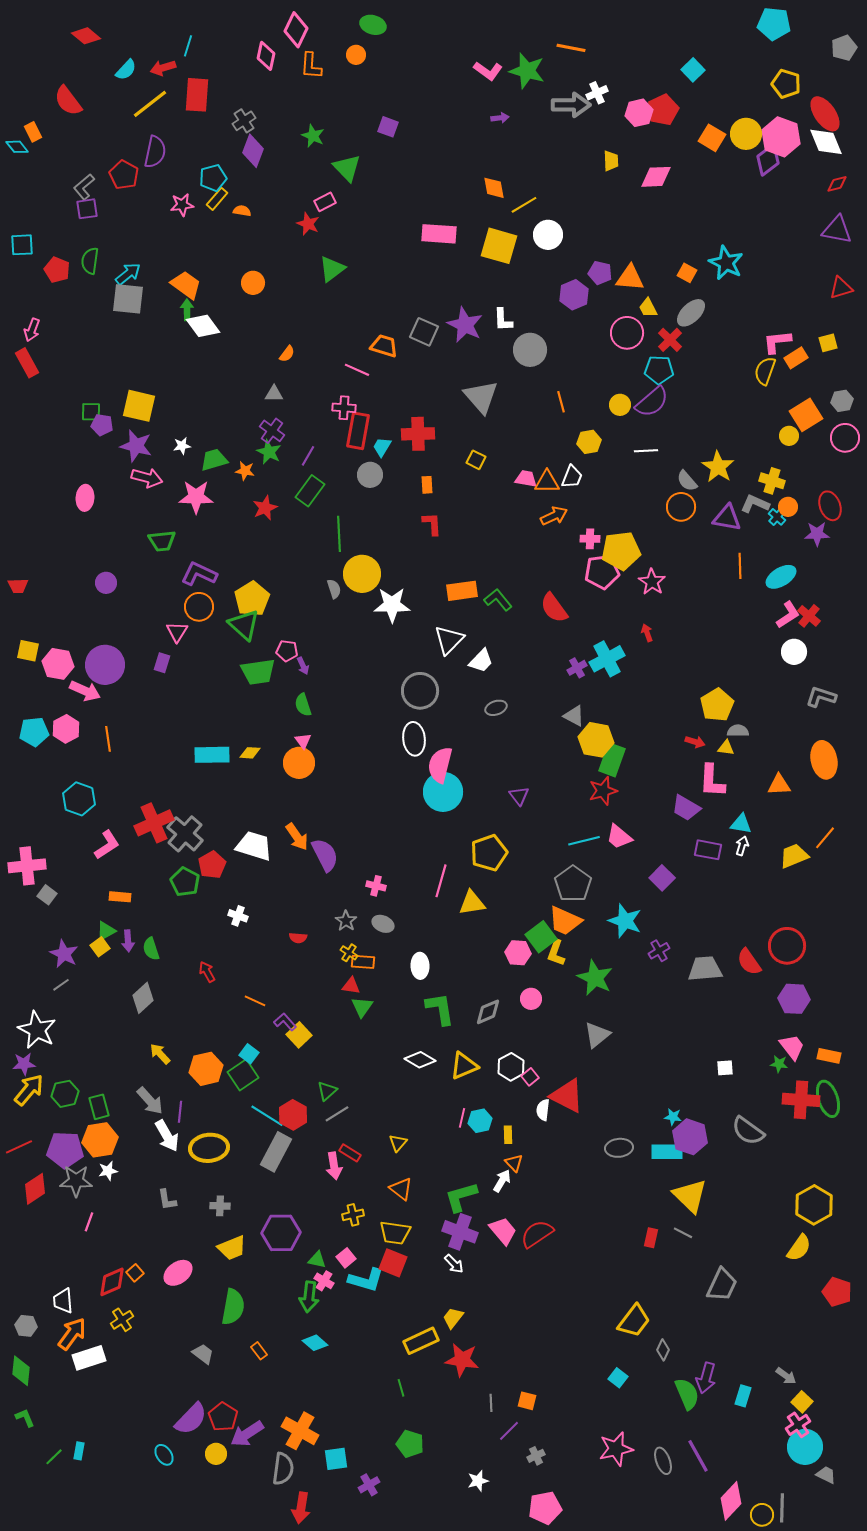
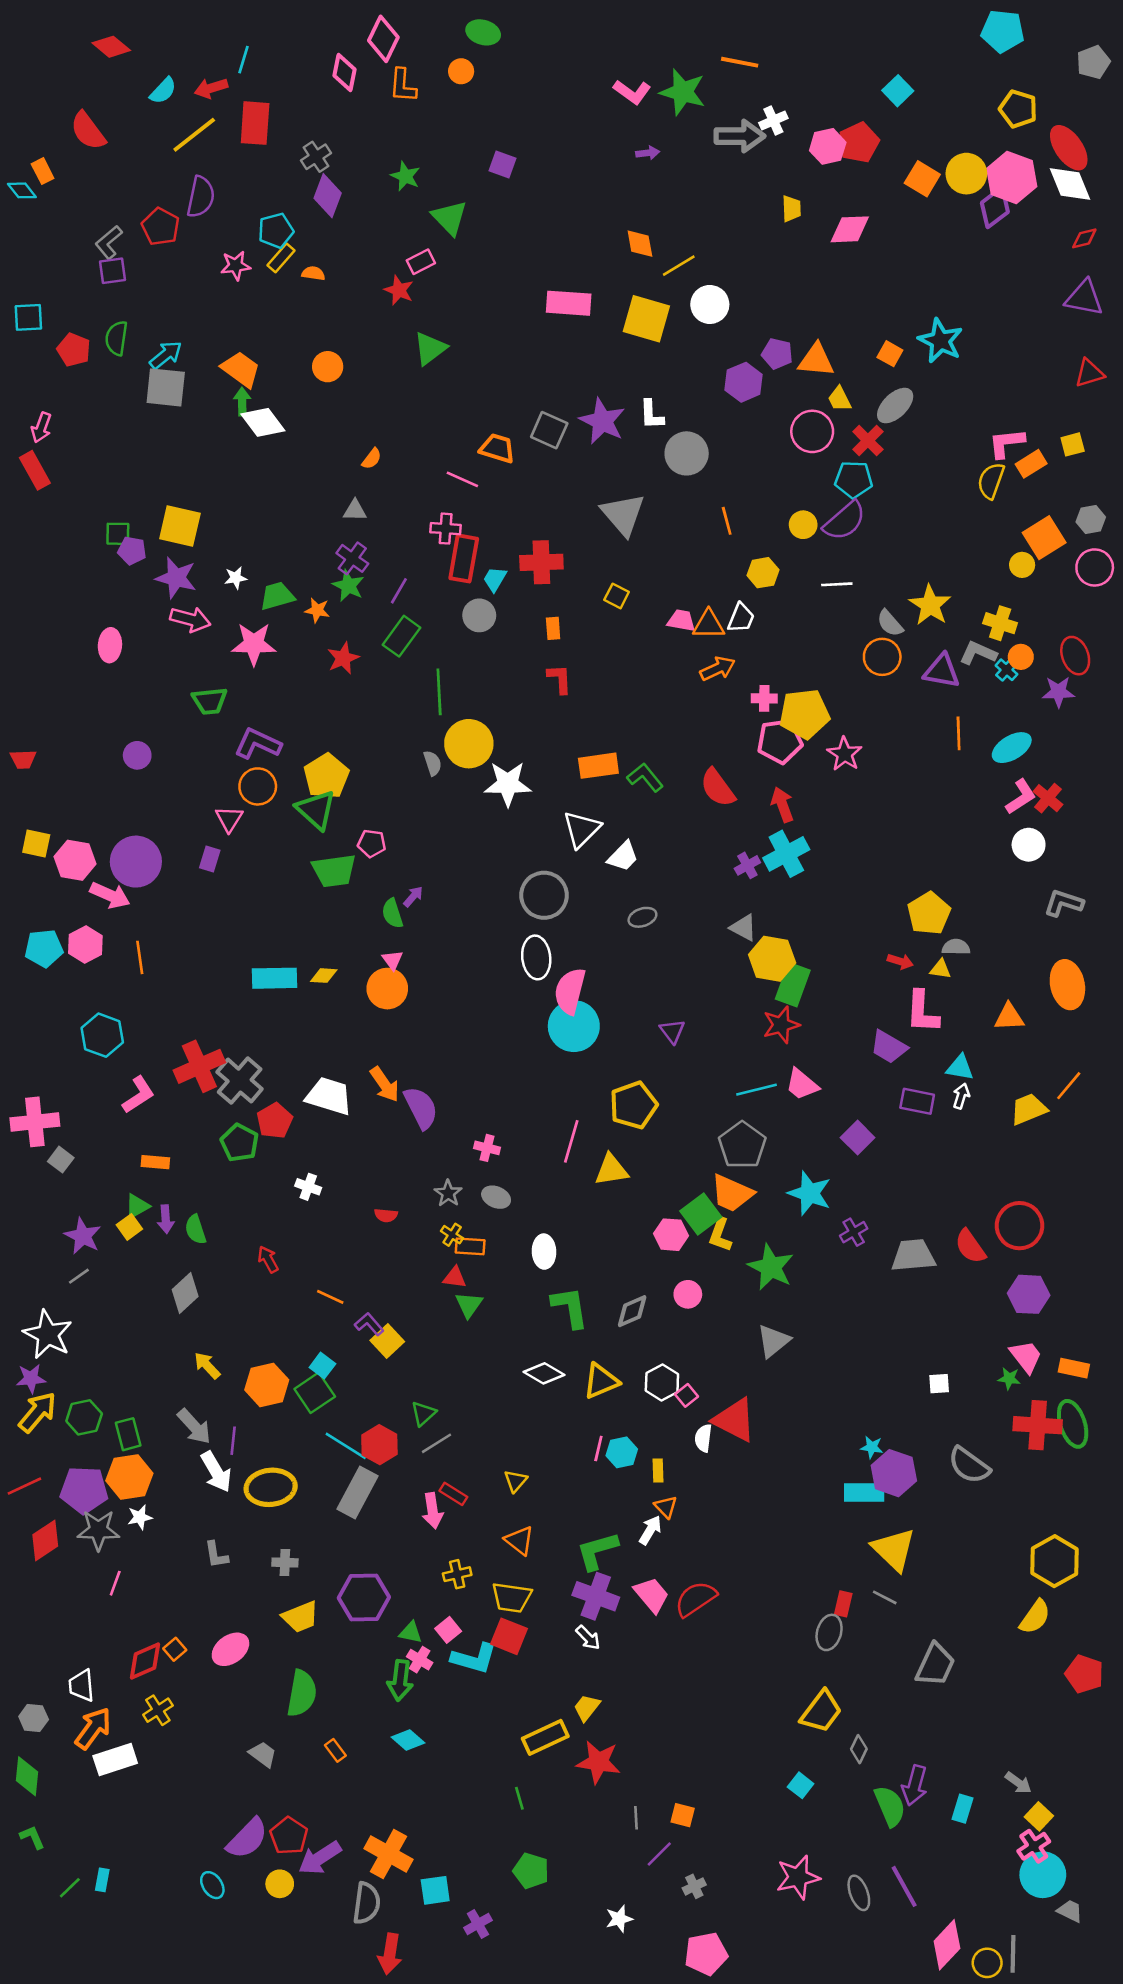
red arrow: (647, 633) -> (782, 805), moved, size x1.5
purple arrow: (303, 666) -> (413, 897), moved, turned -114
gray ellipse: (619, 1148) -> (829, 1632), moved, turned -68

